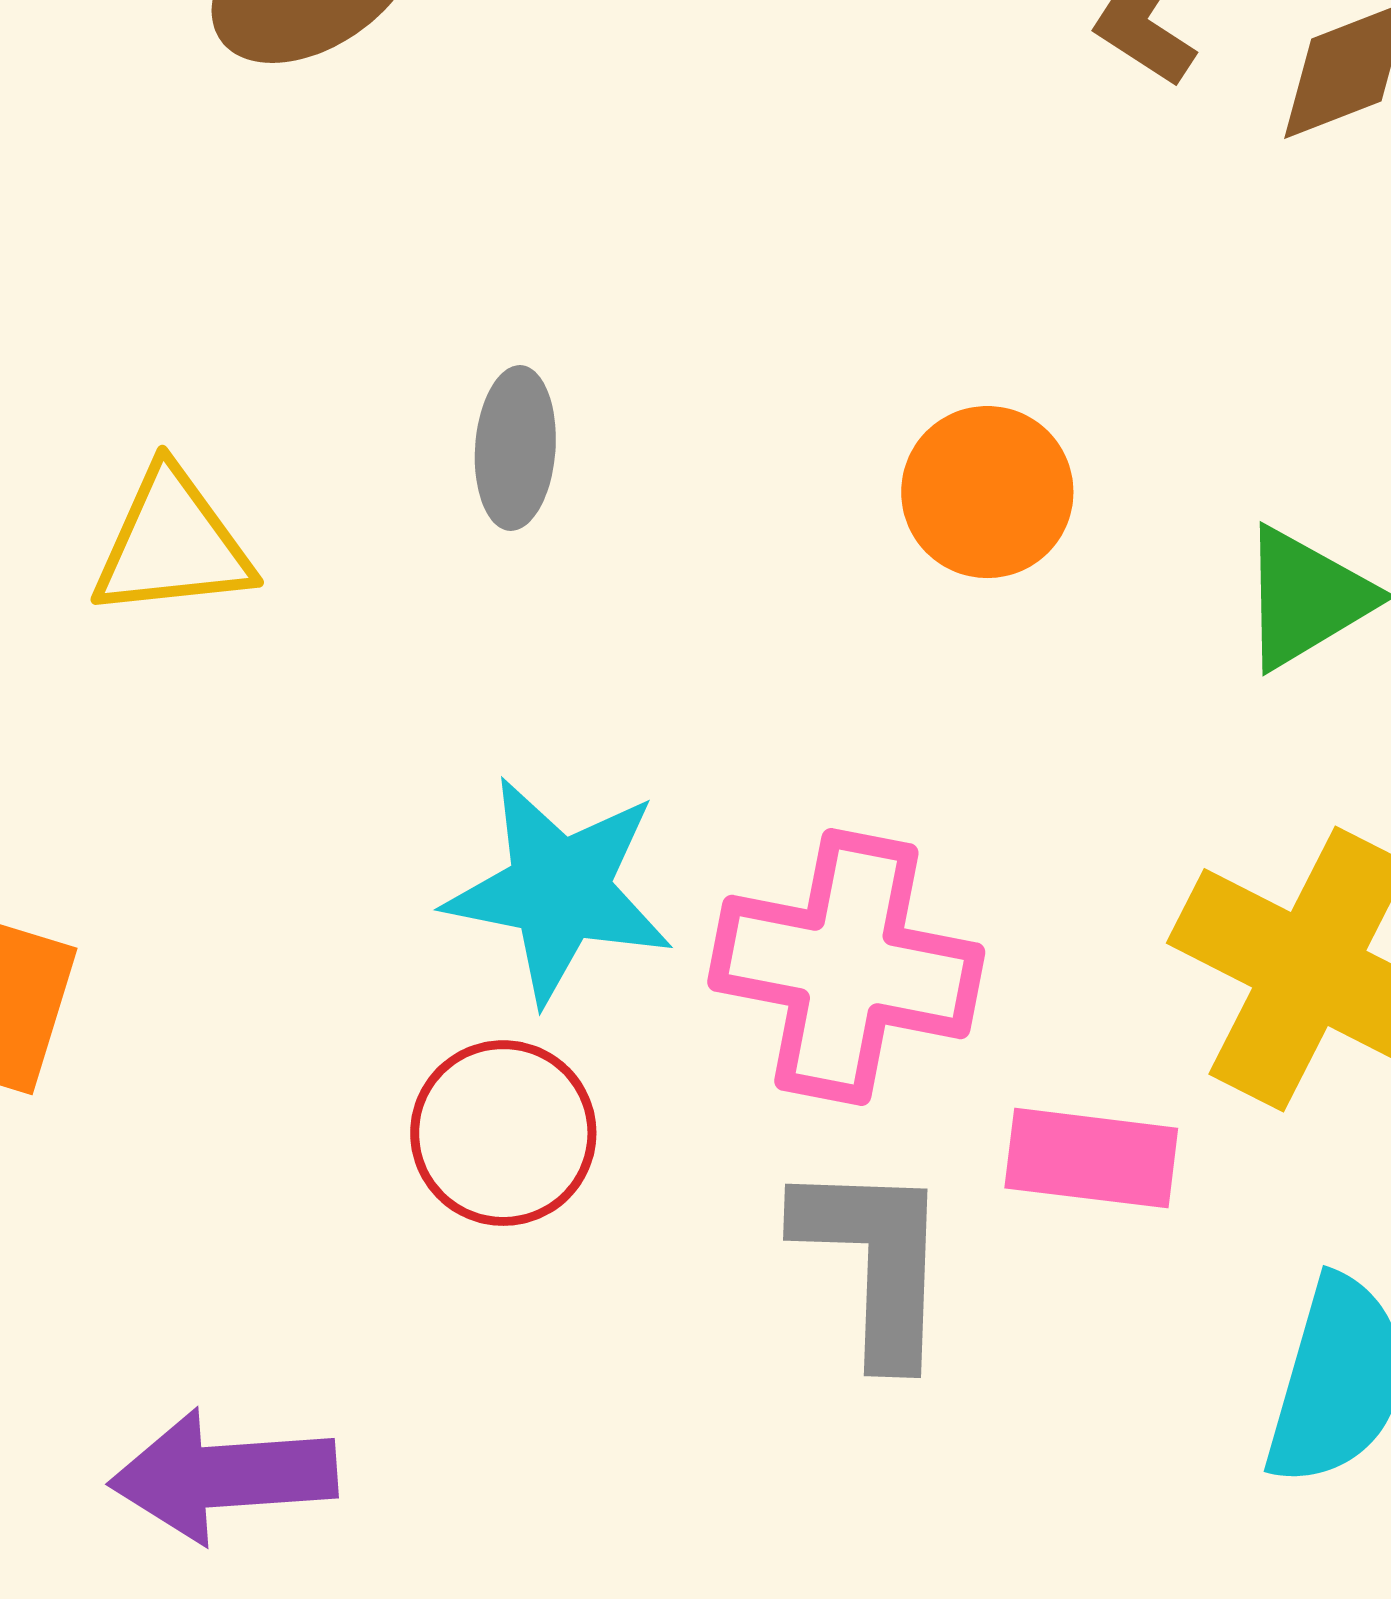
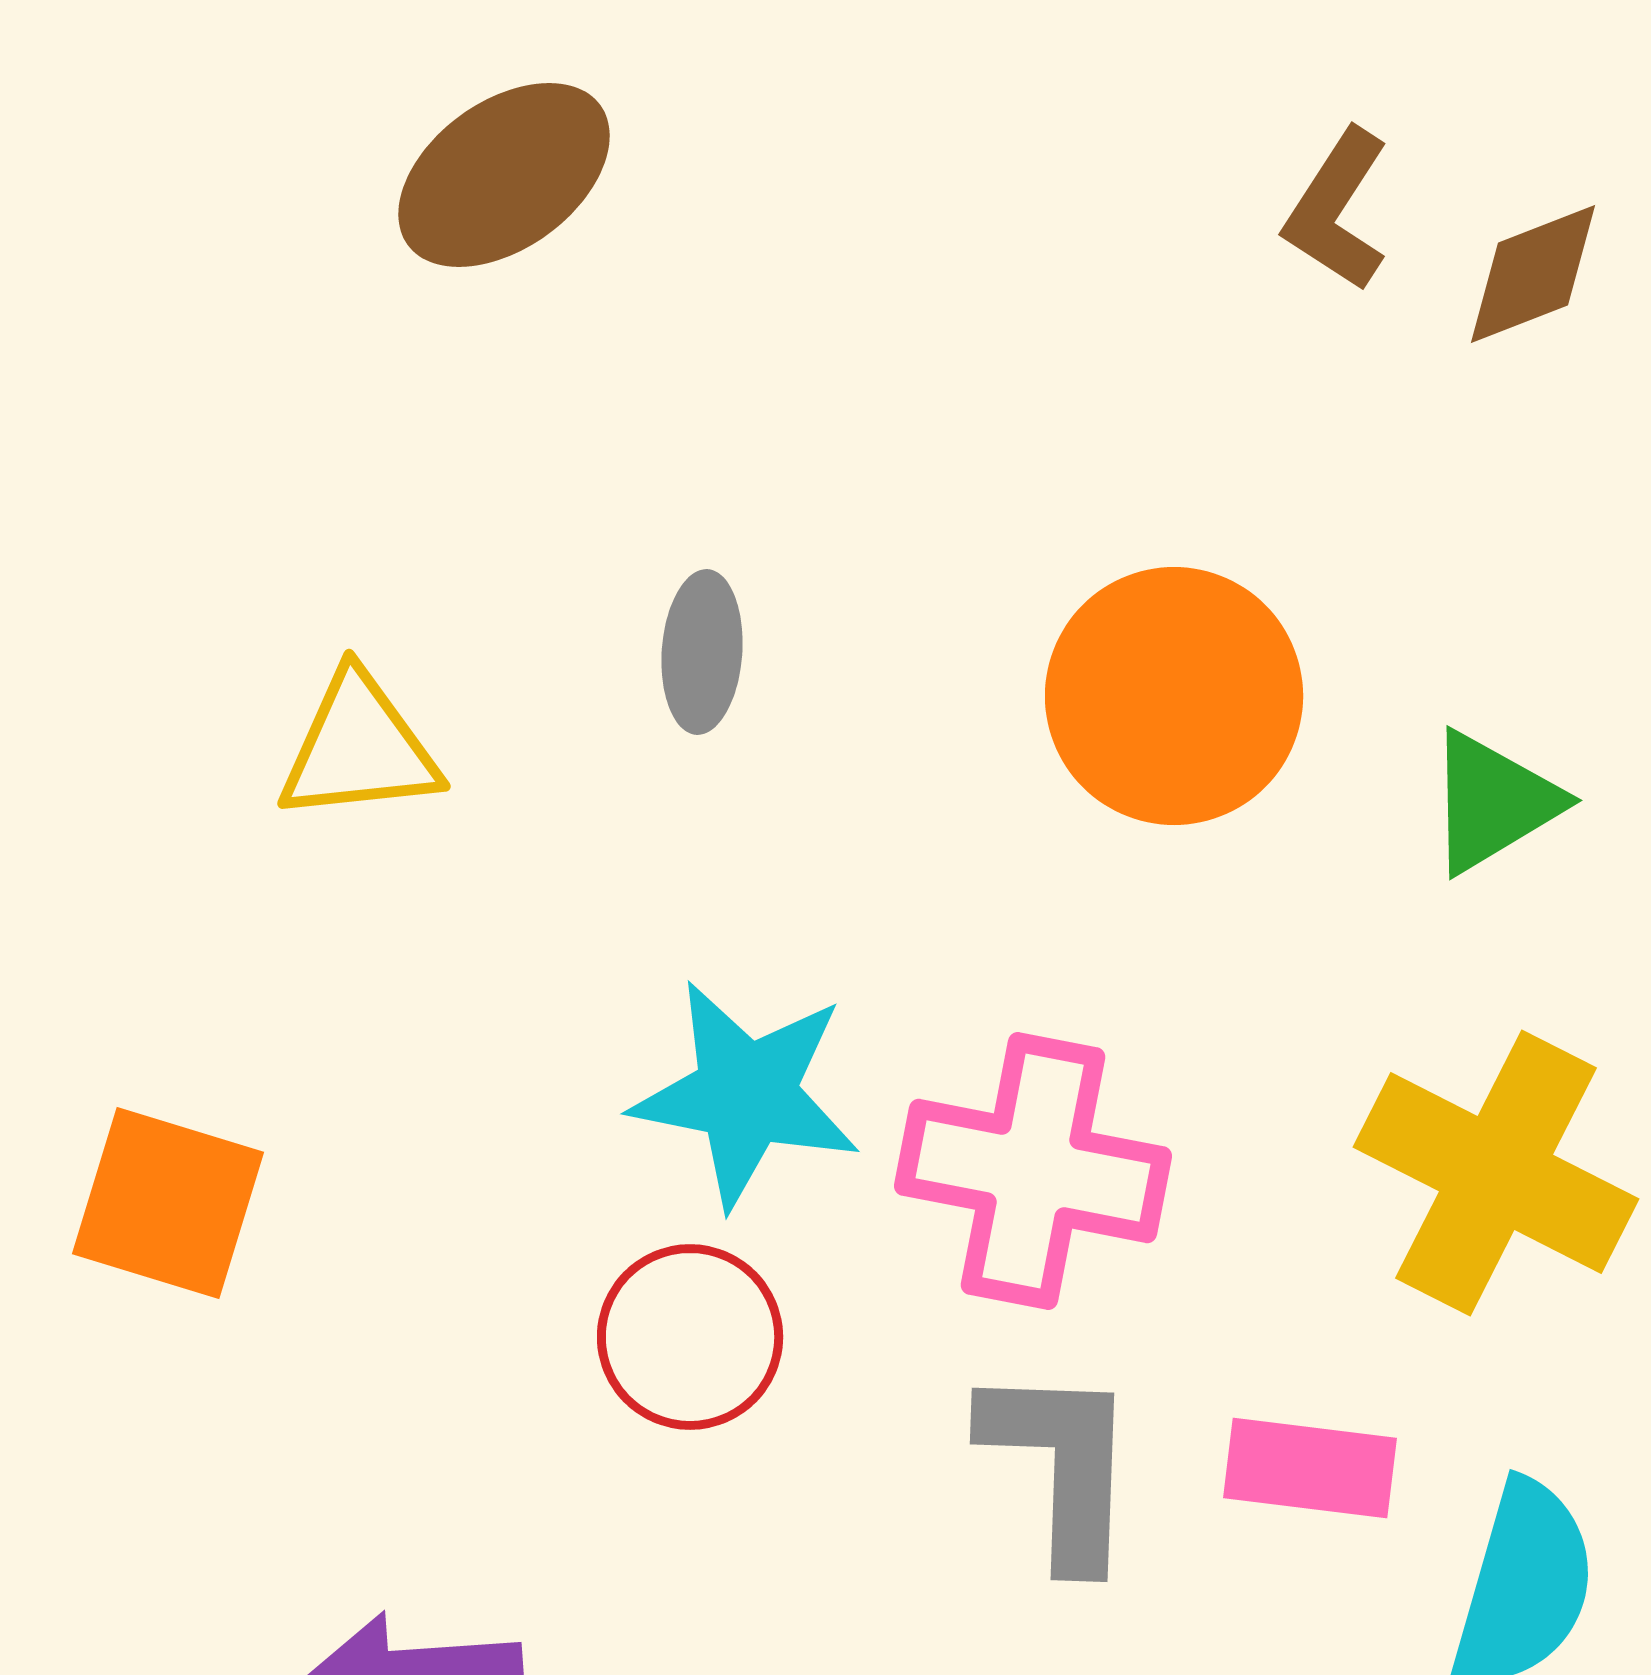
orange circle: (987, 492) -> (1174, 696), size x1.5
pink rectangle: (1091, 1158) -> (1310, 1468), moved

